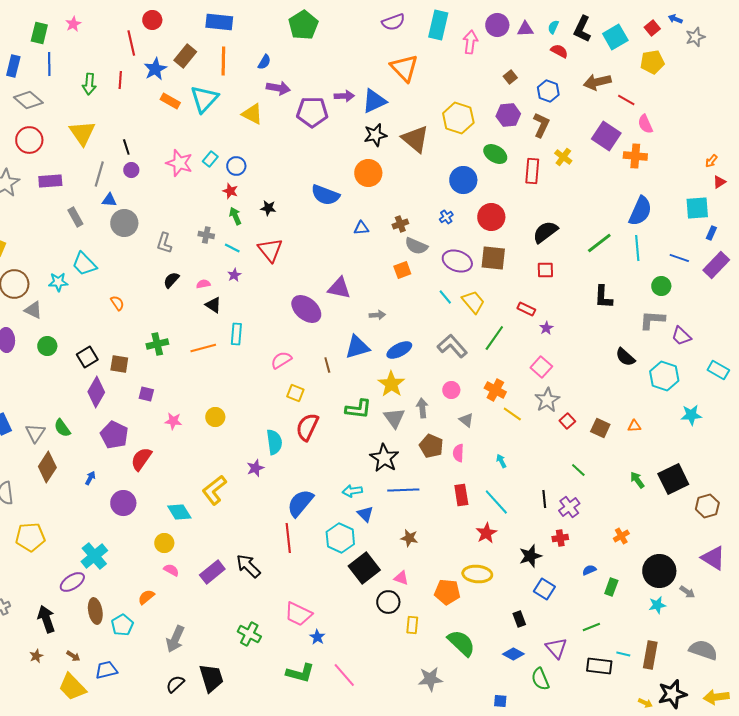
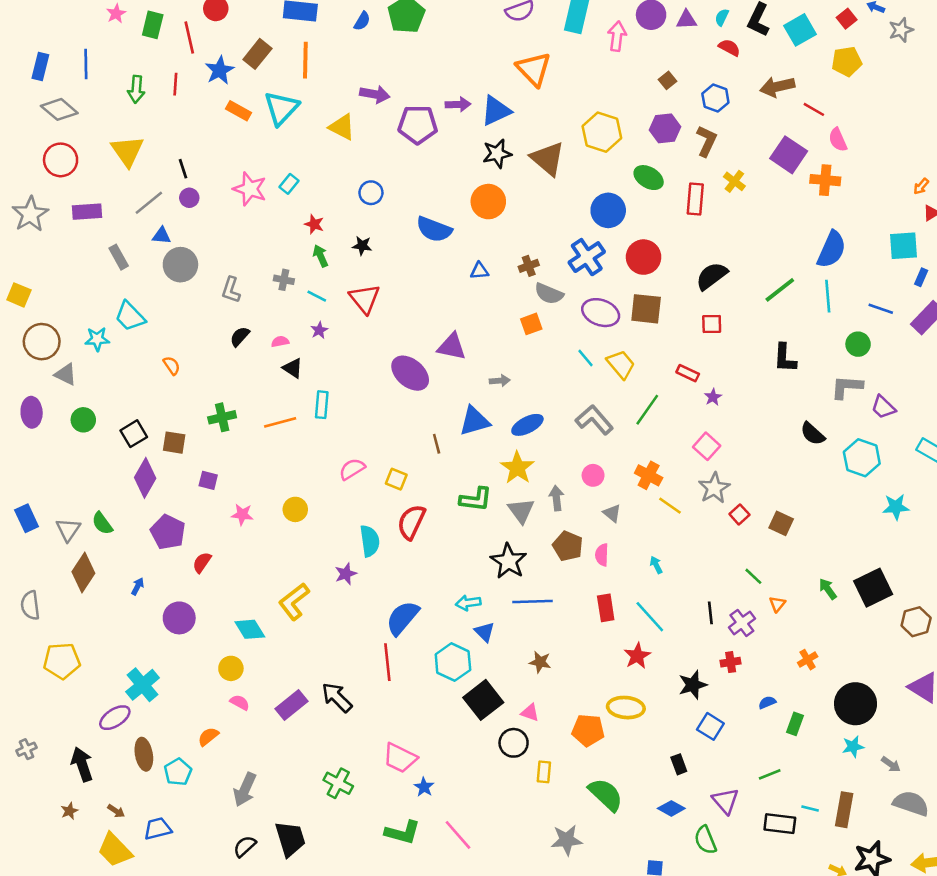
green rectangle: (39, 33) -> (153, 25), moved
blue semicircle: (264, 62) -> (362, 21), moved
blue circle: (236, 166) -> (371, 193), moved
gray line: (99, 174) -> (149, 203), turned 35
blue cross: (446, 217) -> (587, 257), size x2.0
pink semicircle: (281, 360) -> (352, 469), moved
orange triangle: (634, 426) -> (777, 604), moved, turned -48
red semicircle: (141, 459) -> (202, 562), size x0.7
gray arrow: (687, 592) -> (891, 764), moved

